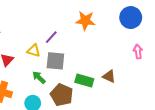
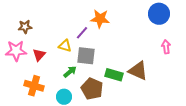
orange star: (85, 21) -> (100, 19), moved
brown triangle: (109, 76) -> (138, 71), size x1.5
green arrow: (39, 77) -> (70, 72), turned 96

